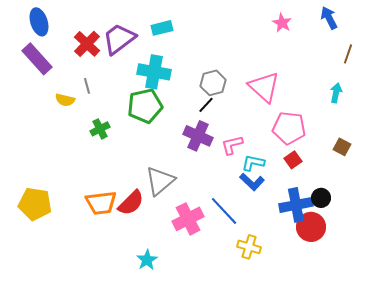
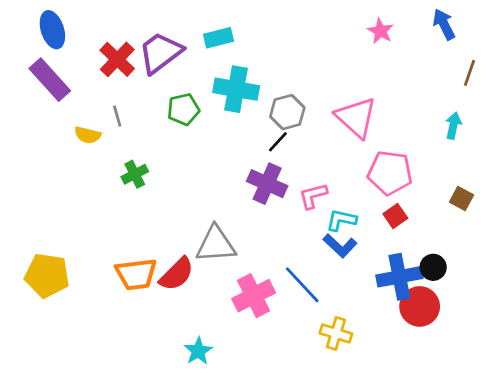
cyan cross: (154, 72) -> (236, 89), moved
green pentagon: (145, 106) -> (183, 109), moved, size x0.7
gray triangle: (160, 181) -> (216, 244), turned 36

